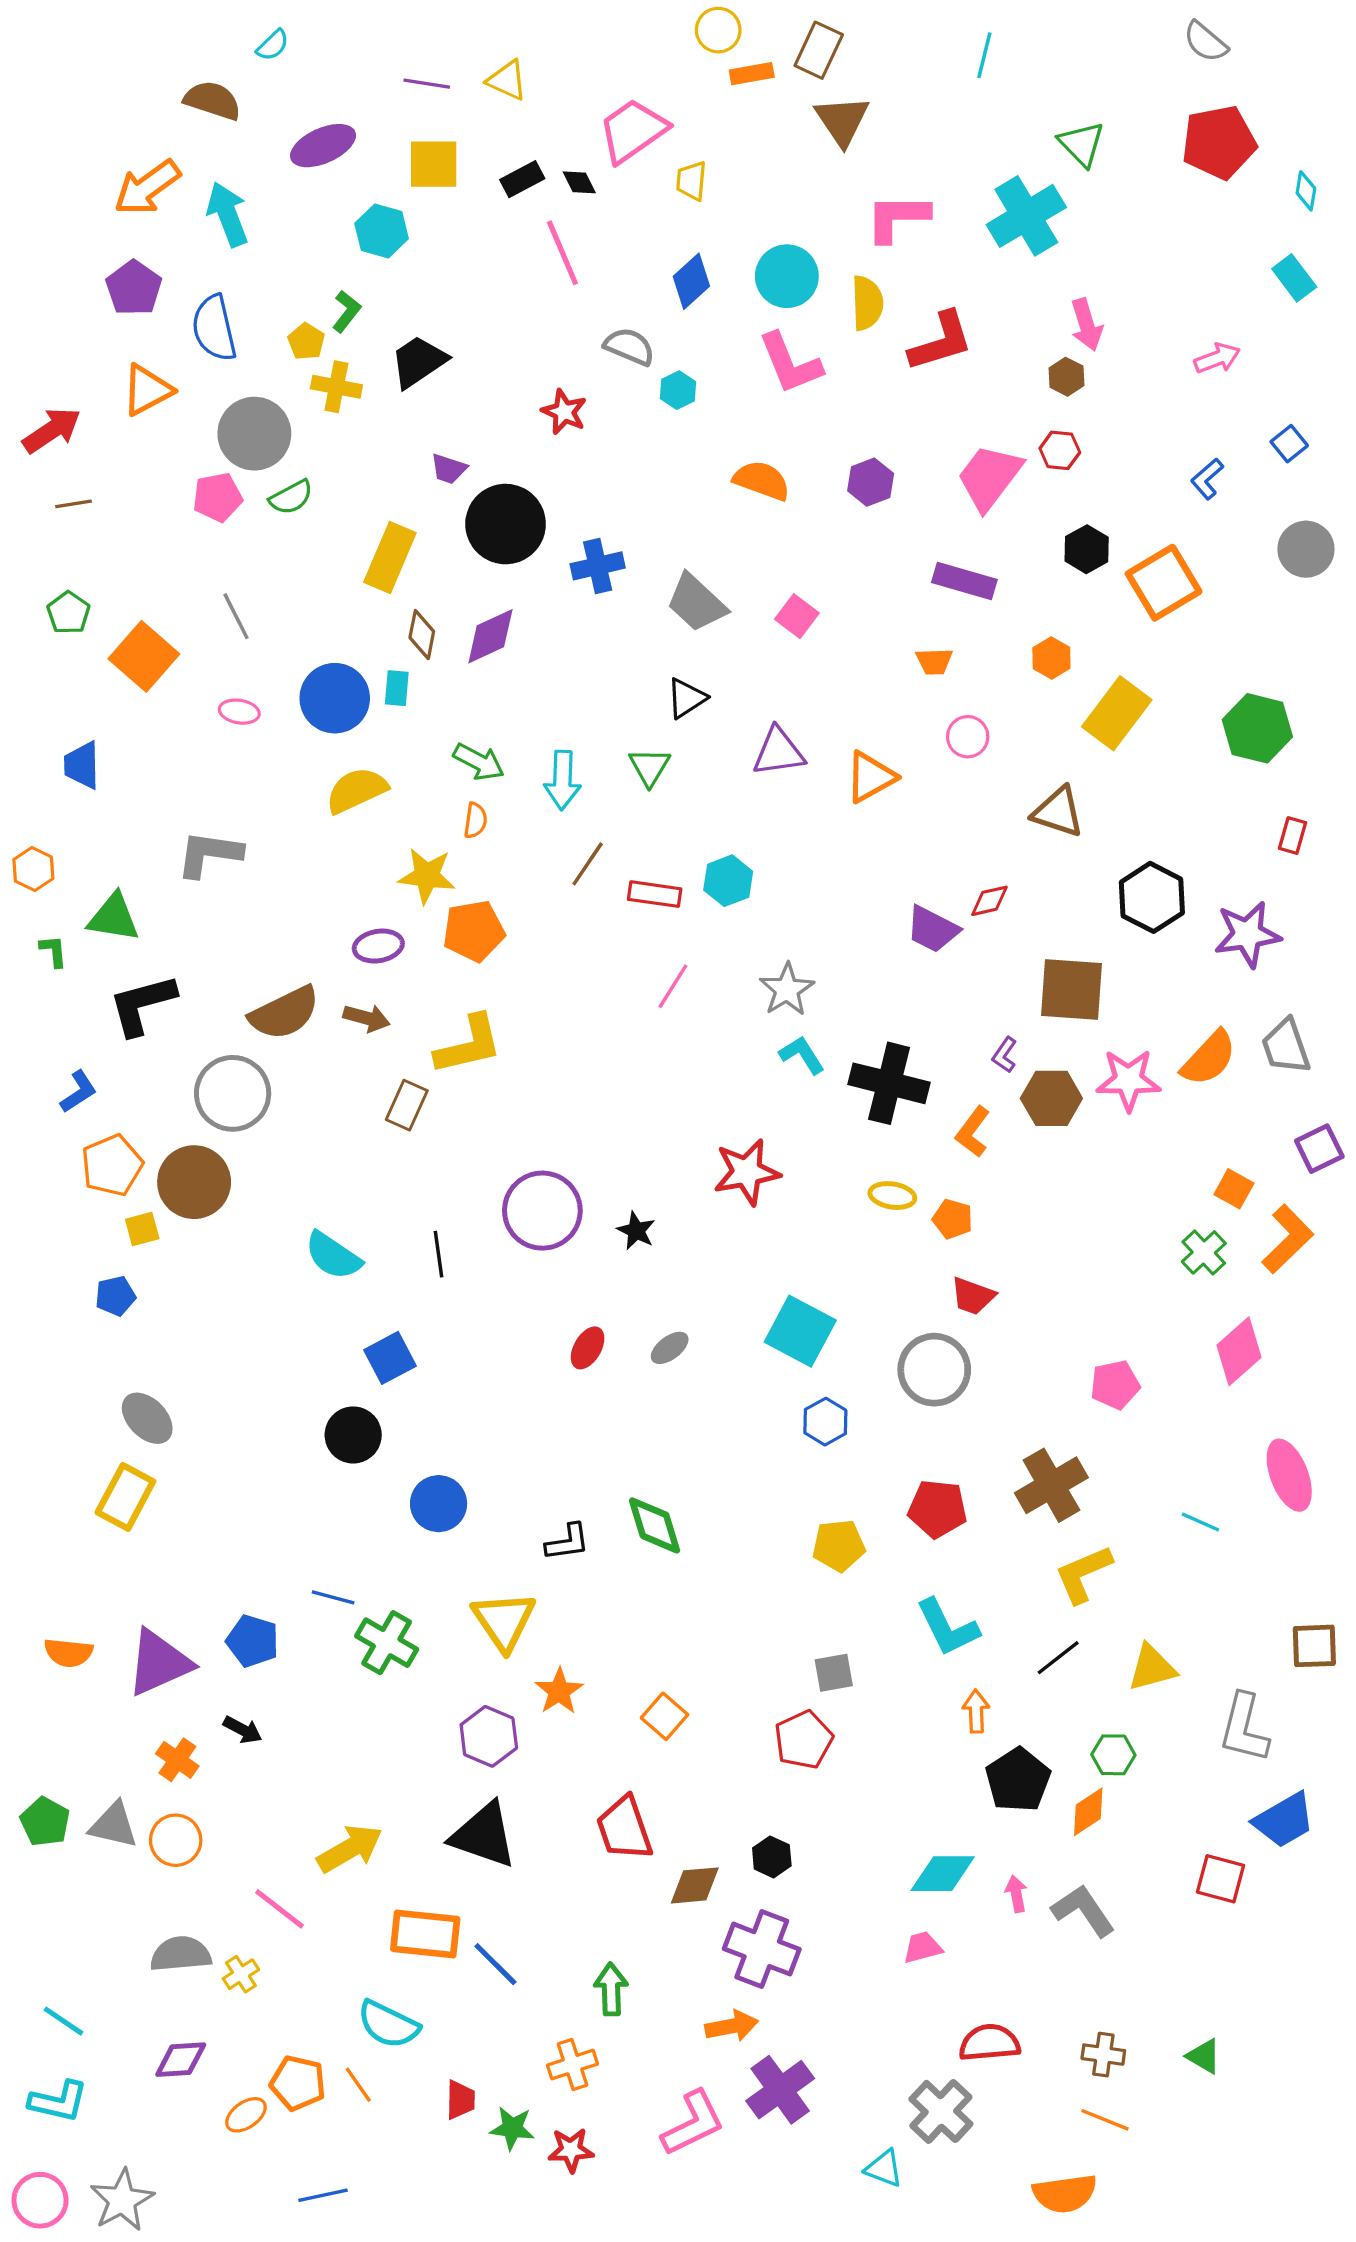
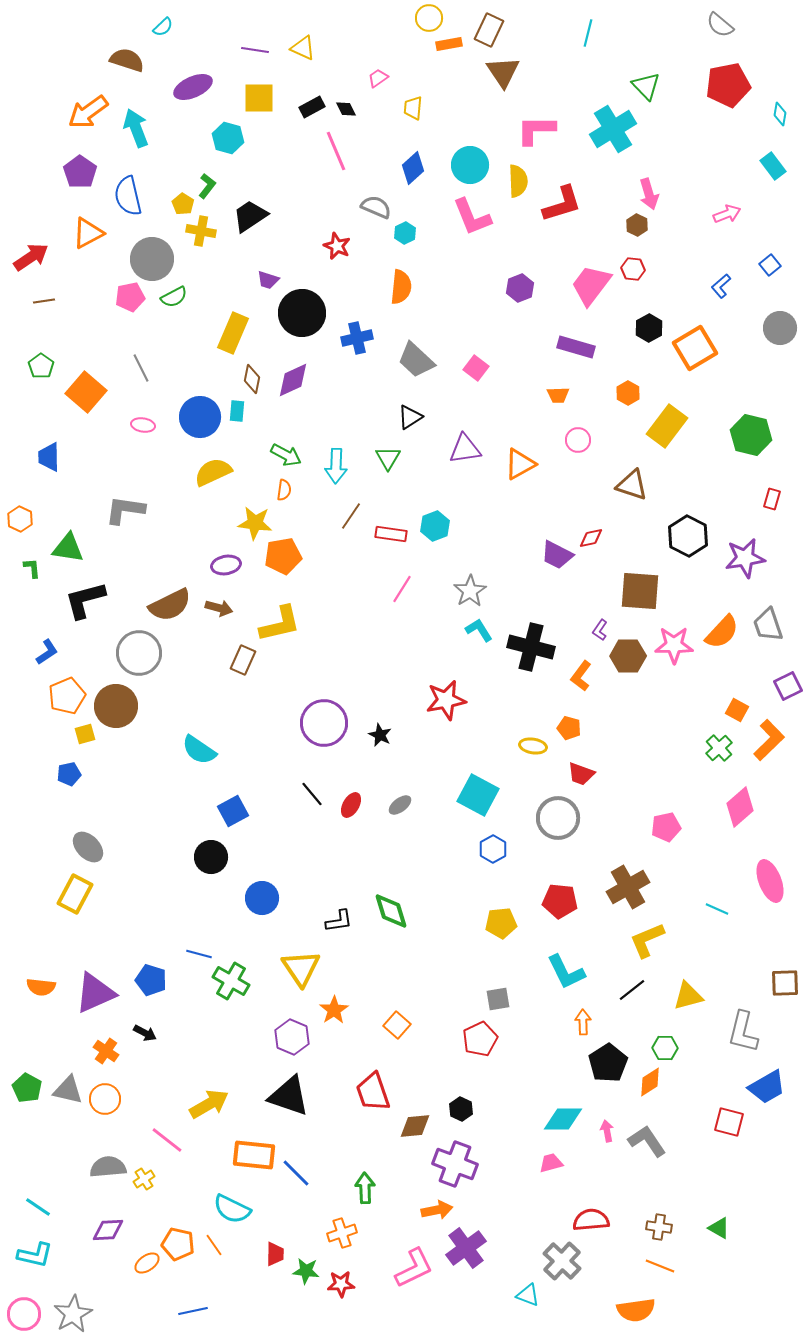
pink trapezoid: (633, 131) -> (378, 78), size x0.5
orange semicircle: (762, 481) -> (401, 287), moved, turned 76
yellow ellipse: (892, 1196) -> (533, 746), moved
black line: (439, 1254) -> (312, 794), moved, turned -32

